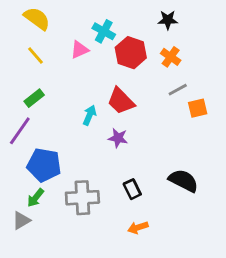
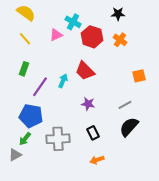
gray line: (178, 90) -> (125, 105), moved
green rectangle: (34, 98) -> (24, 69), turned -32
purple line: (20, 131) -> (40, 87), moved
purple star: (118, 138) -> (88, 104), moved
black semicircle: (183, 181) -> (129, 127), turned -75

